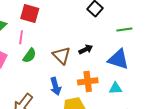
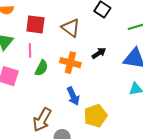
brown triangle: (62, 56) -> (71, 28), moved
orange cross: (88, 81) -> (70, 63), moved, turned 30

